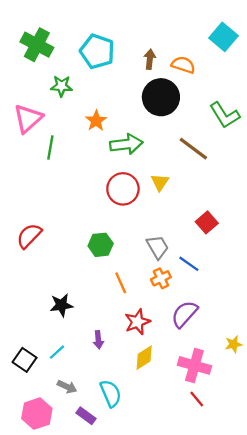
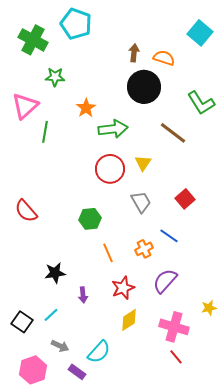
cyan pentagon: (97, 51) -> (76, 24), moved
red semicircle: (29, 236) -> (26, 211), turned -85
gray trapezoid: (158, 247) -> (141, 202), moved
purple arrow: (98, 340) -> (83, 295), moved
cyan semicircle: (111, 393) -> (99, 352), turned 65

